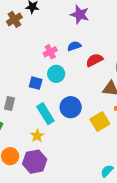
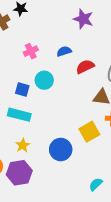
purple star: (80, 15) -> (83, 19), moved
pink cross: (50, 52) -> (31, 51), moved
blue circle: (71, 107) -> (61, 149), moved
cyan rectangle: (45, 114) -> (19, 115), moved, turned -45

